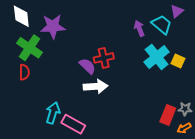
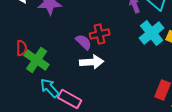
green cross: (29, 48) -> (37, 60), moved
cyan arrow: (53, 113) -> (50, 88), turned -60

